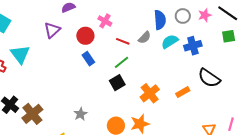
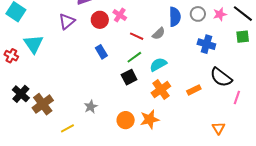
red circle: (85, 36) -> (100, 20), moved
cyan semicircle: (170, 42) -> (158, 64), moved
blue cross: (193, 46) -> (206, 44), turned 30
pink line: (231, 124) -> (237, 97), moved

